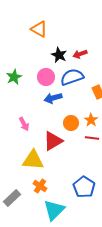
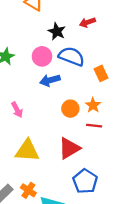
red arrow: (80, 54) -> (87, 22), moved
blue semicircle: (72, 77) -> (72, 56), turned 40
red triangle: (53, 141) -> (69, 148), moved
orange cross: (40, 186) -> (28, 190), moved

